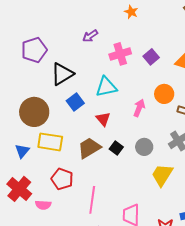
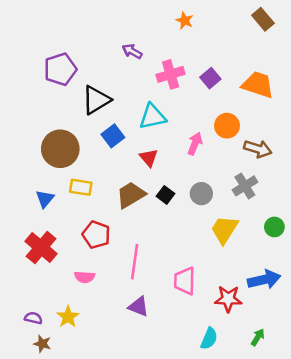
purple arrow: (90, 36) -> (132, 51), turned 63
yellow rectangle: (50, 142) -> (81, 187), size x0.7
pink semicircle: (43, 205) -> (85, 277), moved

